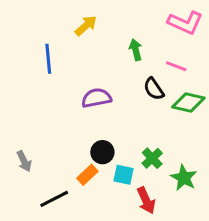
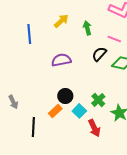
yellow arrow: (86, 26) -> (61, 21), moved
black semicircle: (154, 89) -> (99, 54), turned 77
cyan square: (124, 175) -> (79, 111), turned 32
black line: (54, 199) -> (33, 127), turned -60

